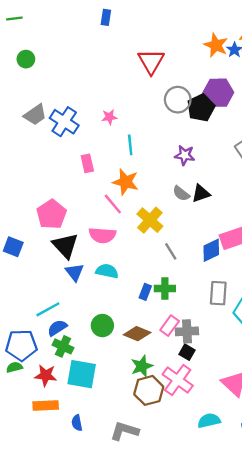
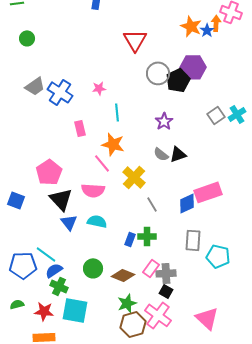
purple star: (185, 155) -> (164, 121), turned 30
cyan line: (48, 309) -> (46, 254), turned 65
blue pentagon: (21, 345) -> (23, 265), moved

